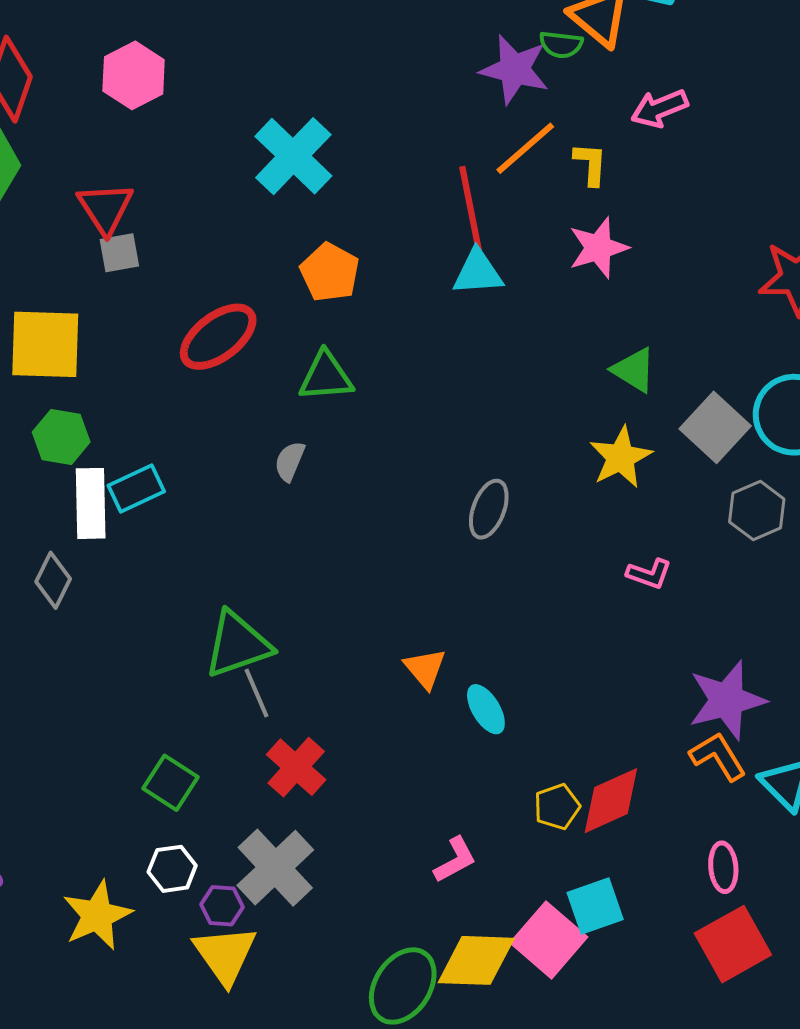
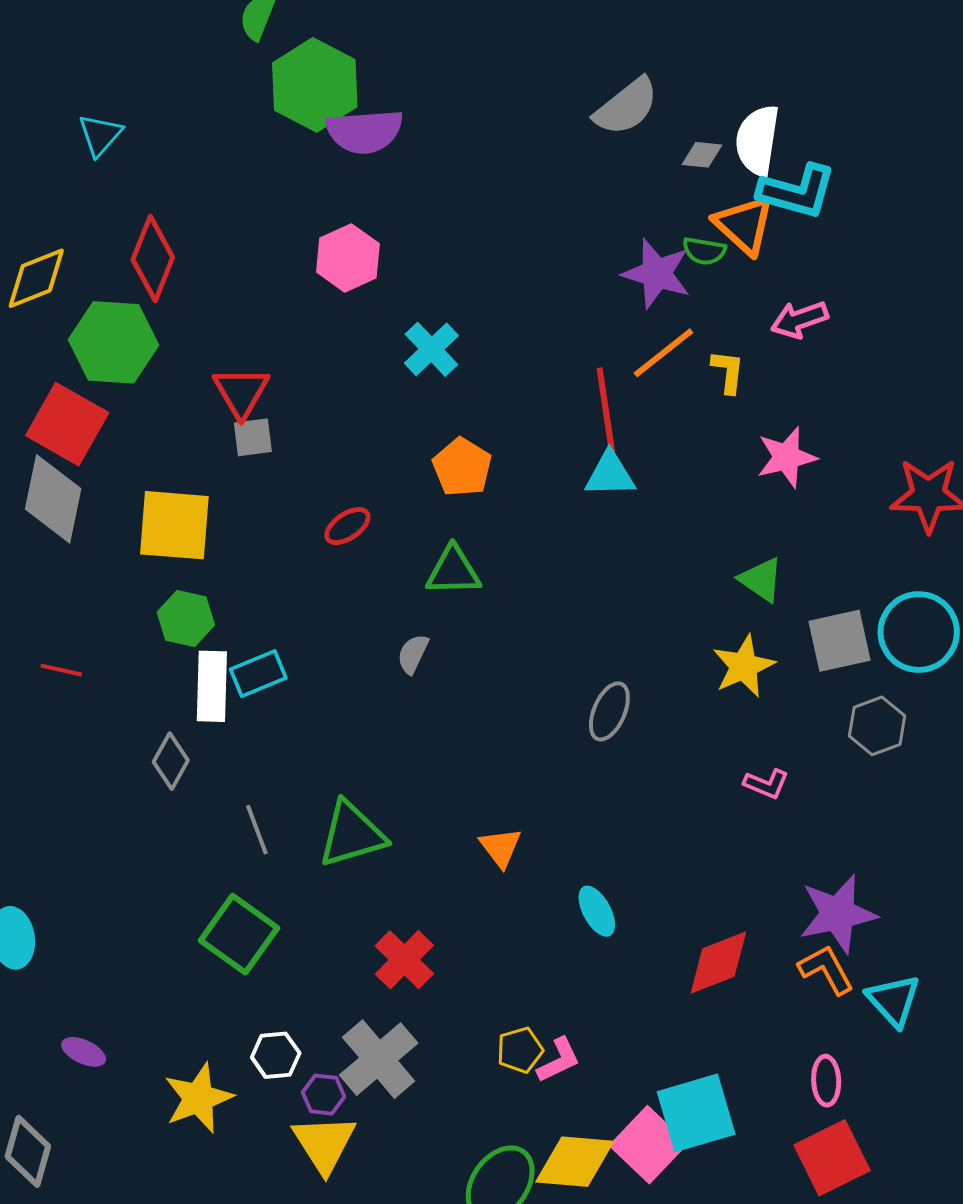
pink hexagon: (134, 75) -> (348, 258), moved
cyan cross: (293, 156) -> (431, 349), size x0.7
pink star: (598, 248) -> (787, 457), moved
red ellipse: (218, 337) -> (347, 526), size x0.6
gray square: (715, 427) -> (839, 641), turned 32
orange triangle: (425, 668) -> (501, 847), moved
gray line: (257, 693) -> (257, 830), moved
green square: (170, 783) -> (239, 934), moved, size x1.4
red diamond: (611, 801) -> (718, 963), moved
yellow pentagon: (557, 807) -> (520, 1050), moved
cyan square: (595, 906) -> (696, 1113), size x1.4

